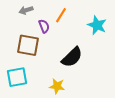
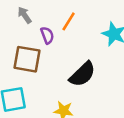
gray arrow: (26, 10) -> (25, 15), turned 72

